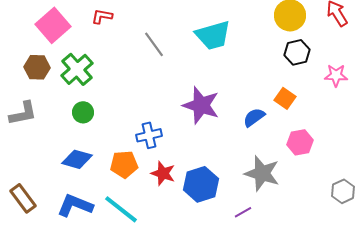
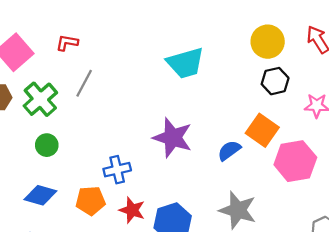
gray line: (154, 44) -> (84, 83), moved, turned 64
orange square: (285, 98) -> (262, 130), size x1.4
pink hexagon: (300, 142) -> (295, 161), moved, size x1.5

